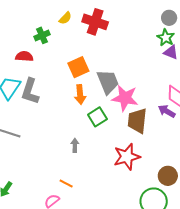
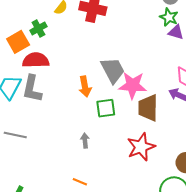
red semicircle: (24, 56) -> (36, 60), moved, size x1.4
orange square: (78, 67) -> (18, 42), moved
green square: (97, 117) -> (106, 108), turned 30

